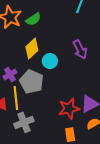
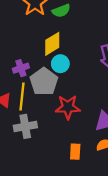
cyan circle: (50, 61) -> (60, 64), moved
red star: (69, 109) -> (68, 107), moved

